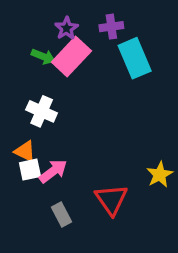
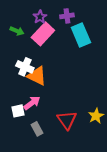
green arrow: (43, 57) -> (17, 31), moved
orange triangle: (25, 151) -> (37, 76), moved, size x1.5
white square: (30, 170) -> (18, 111), moved
yellow star: (160, 175) -> (96, 116), moved

